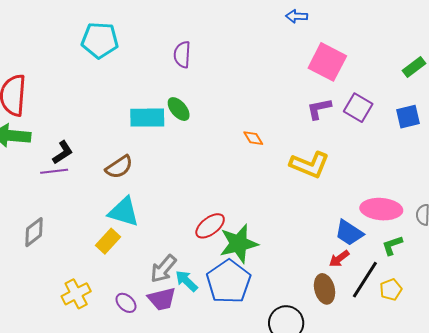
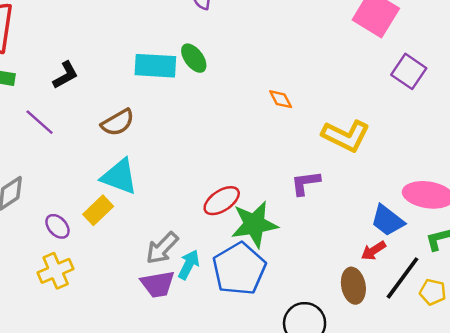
purple L-shape: (319, 109) -> (306, 183), moved
black L-shape: (63, 152) -> (65, 75), moved
purple line: (54, 171) -> (40, 122), turned 44
cyan arrow: (186, 281) -> (189, 265), turned 70
yellow pentagon: (391, 290) -> (433, 292), turned 30
purple ellipse: (126, 303) -> (57, 226), moved

